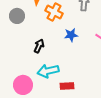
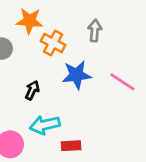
blue star: (71, 35) -> (77, 75), size x1.5

